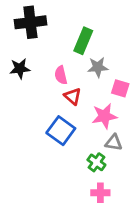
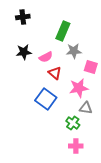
black cross: (30, 22) -> (23, 17), size x0.6
black star: (20, 69) -> (24, 52), moved
pink semicircle: (61, 75) -> (46, 57), turned -104

